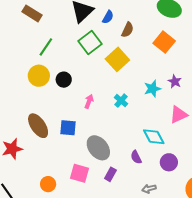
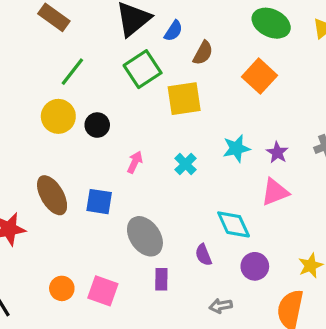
yellow square: (117, 59) -> (184, 99), turned 30
purple star: (175, 81) -> (277, 153), moved
pink square: (79, 173) -> (103, 291), moved
purple rectangle: (110, 174) -> (161, 279), turned -32

